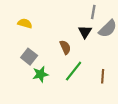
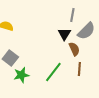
brown semicircle: (65, 47) -> (74, 49), moved
brown line: (103, 76) -> (79, 69), moved

